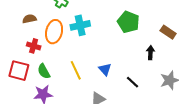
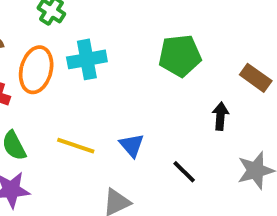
green pentagon: (128, 22) -> (180, 56), turned -30
yellow line: (76, 70) -> (76, 146), turned -48

